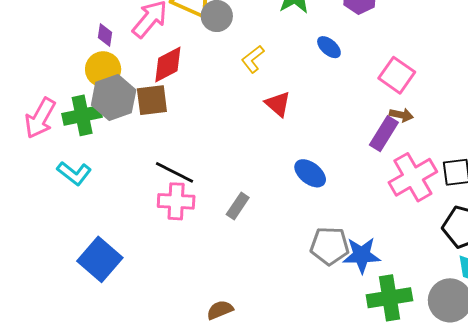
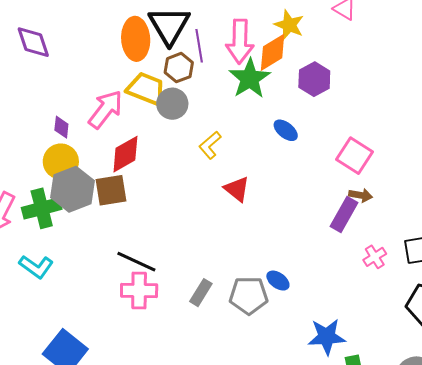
blue ellipse: (310, 173) -> (278, 281), moved, size x0.7
pink cross: (413, 177) -> (375, 257), size x0.5
gray pentagon: (330, 246) -> (249, 295), moved

